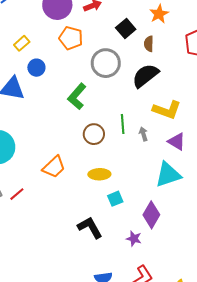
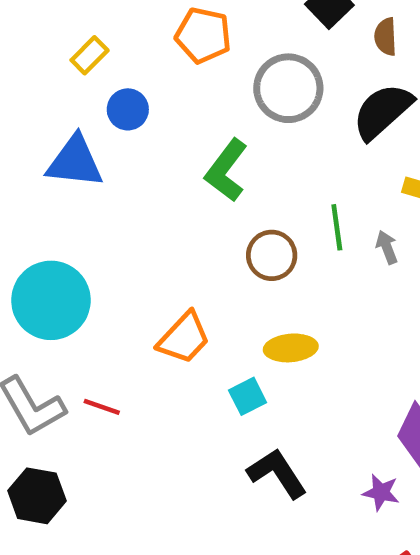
red line: (17, 194) -> (102, 407), turned 63
cyan square: (115, 199) -> (248, 396), moved

